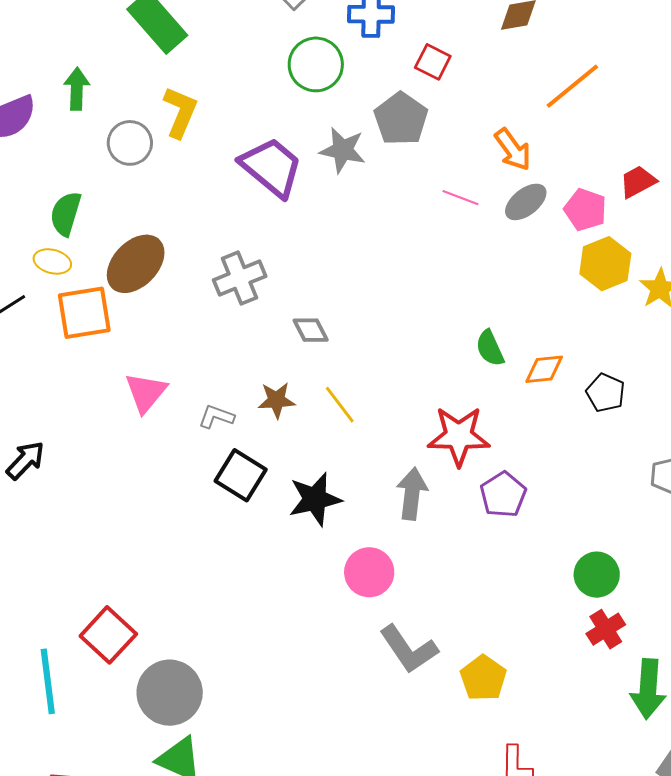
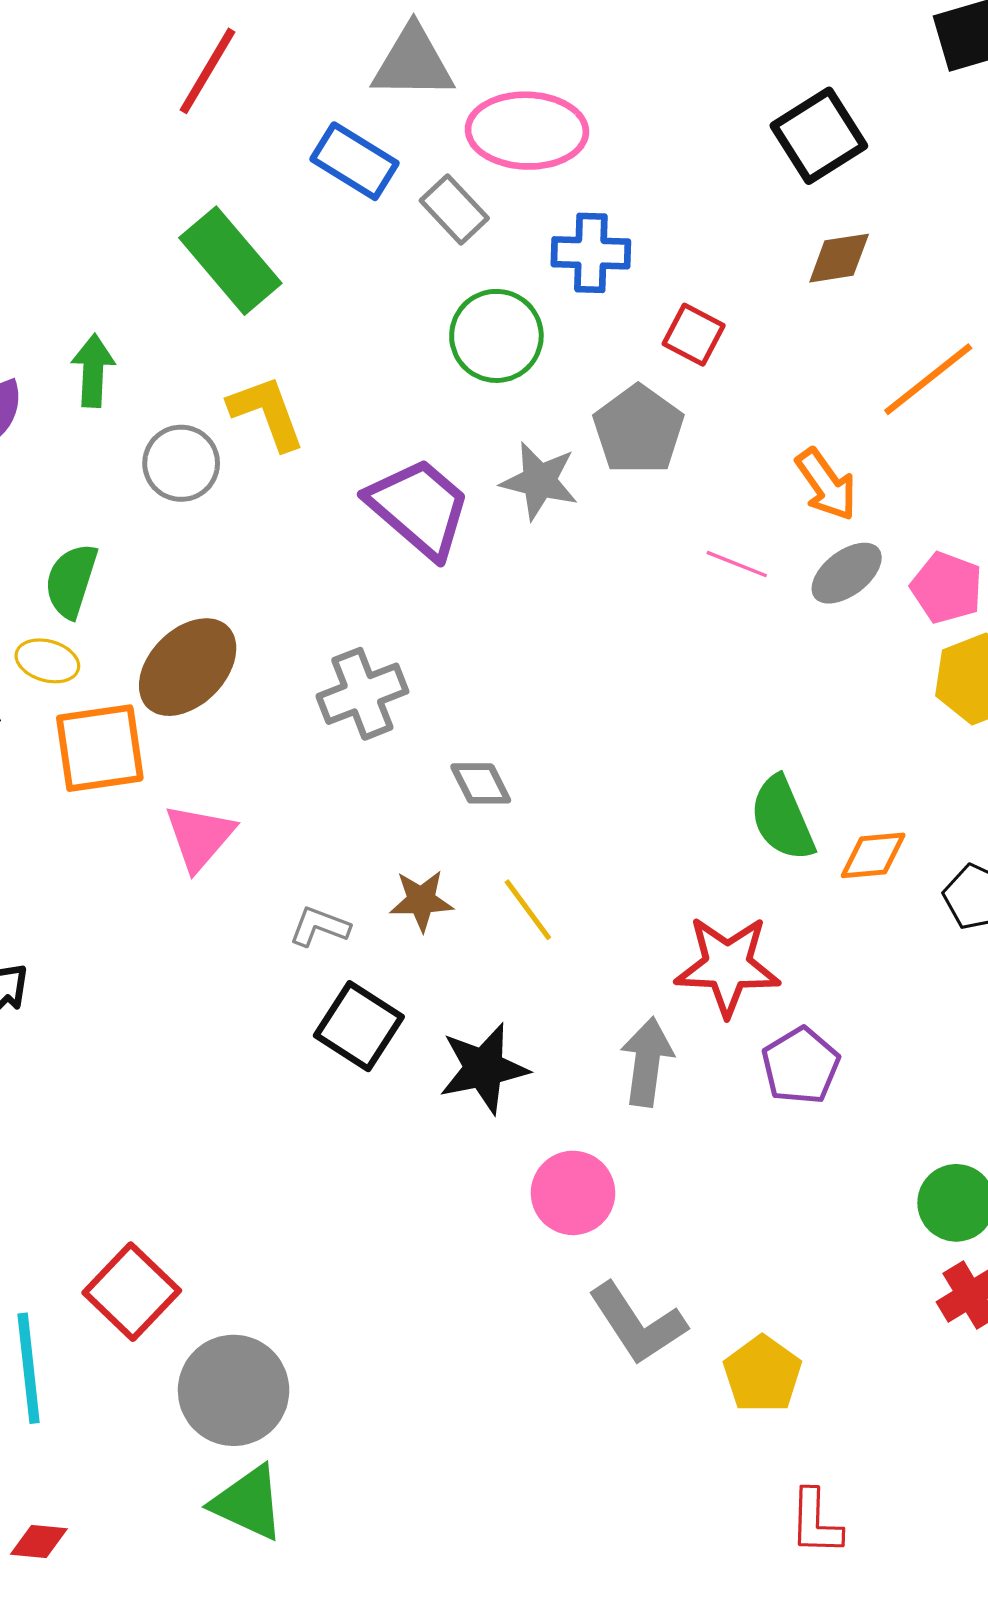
yellow L-shape: (180, 112) -> (267, 413), turned -44
green semicircle: (490, 348) -> (782, 819), size x1.4
pink triangle: (146, 392) -> (199, 837), moved

